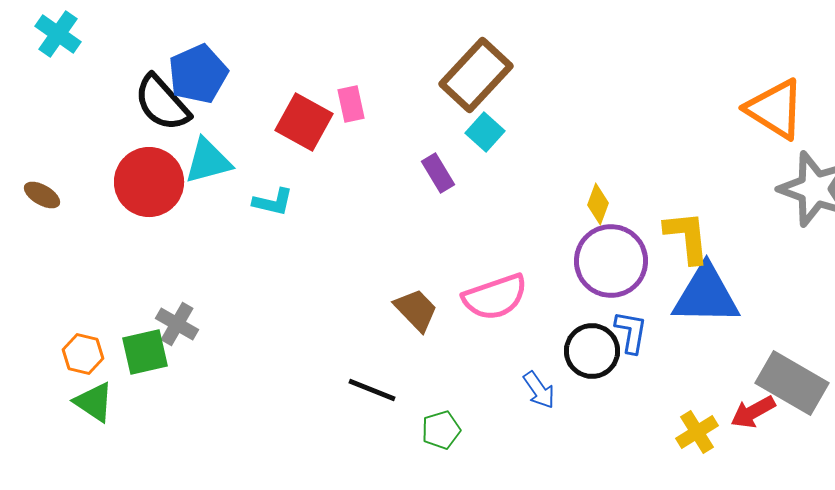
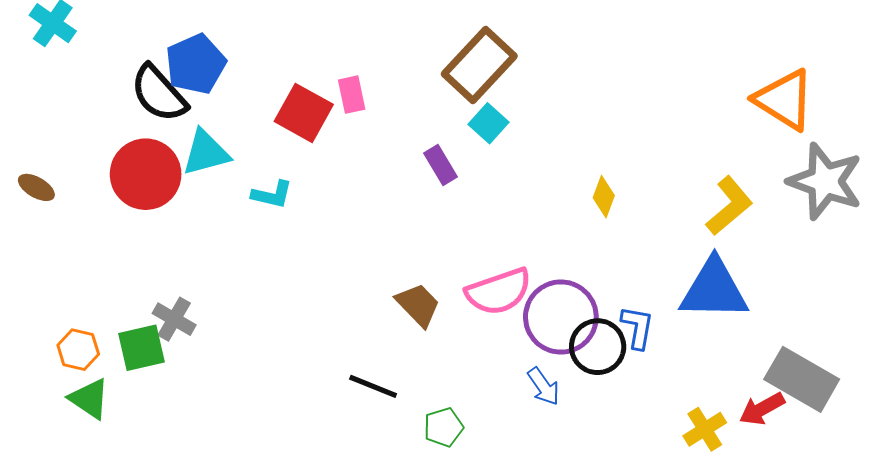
yellow L-shape: (687, 237) -> (729, 206), moved, turned 56
purple circle: (611, 261) -> (561, 317), moved

